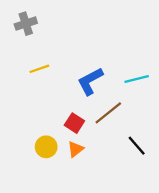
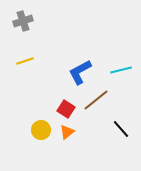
yellow line: (39, 69) -> (25, 61), moved

